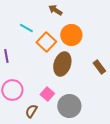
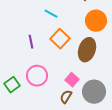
orange square: (46, 42) -> (60, 39), moved
brown semicircle: (31, 111) -> (66, 97), moved

